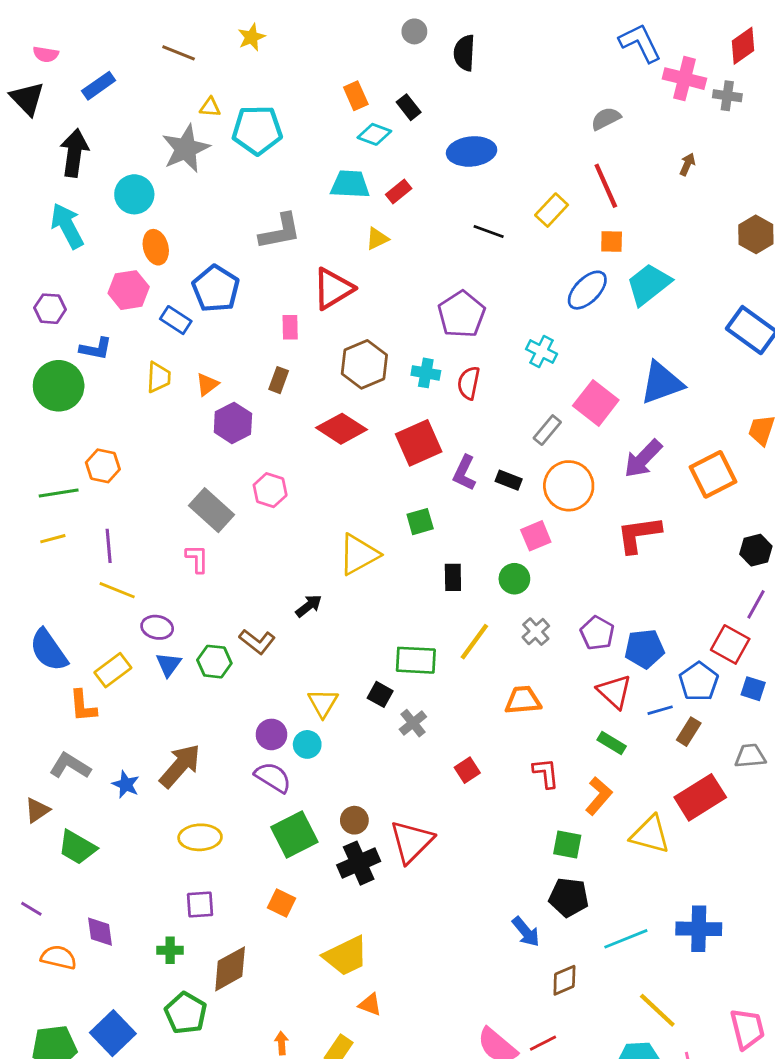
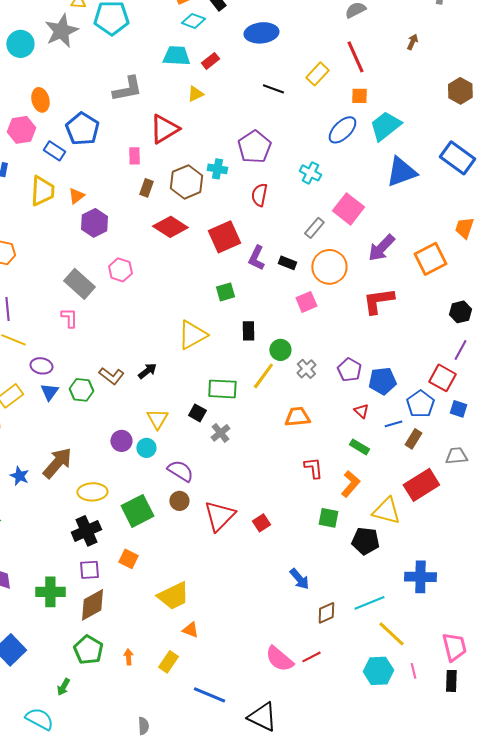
cyan circle: (134, 194) -> (20, 44), moved
cyan cross: (426, 373) -> (217, 169), moved
yellow trapezoid: (159, 377) -> (42, 191), size x1.4
brown rectangle: (279, 380) -> (146, 188), moved
blue triangle: (662, 383) -> (401, 172), moved
yellow triangle: (359, 554) -> (192, 335), moved
green circle: (514, 579) -> (280, 350), moved
black arrow: (309, 606) -> (147, 371), moved
red triangle: (614, 692) -> (361, 411), size x0.6
red square: (467, 770) -> (261, 523), moved
purple semicircle: (273, 777) -> (180, 471), moved
yellow ellipse: (200, 837) -> (92, 492), moved
black cross: (359, 863) -> (86, 531), moved
black pentagon: (569, 897) -> (365, 541), moved
purple square: (200, 905) -> (89, 570), moved
cyan line: (626, 939) -> (369, 603), moved
green cross: (170, 950) -> (50, 592), size x1.6
green pentagon: (186, 1013) -> (88, 650), moved

